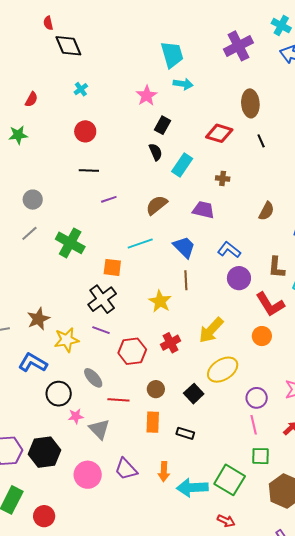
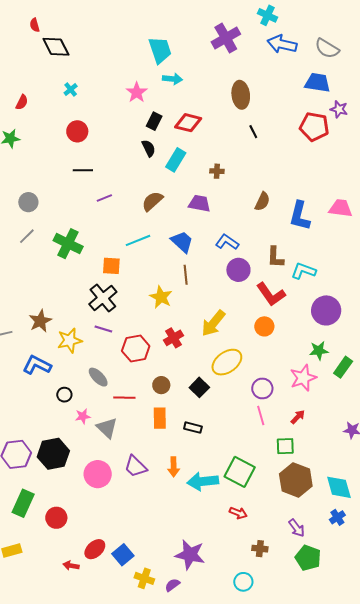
red diamond: (219, 133) -> (188, 123), moved
black circle: (59, 394) -> (64, 395), size x0.6
green square: (260, 456) -> (285, 446), moved

